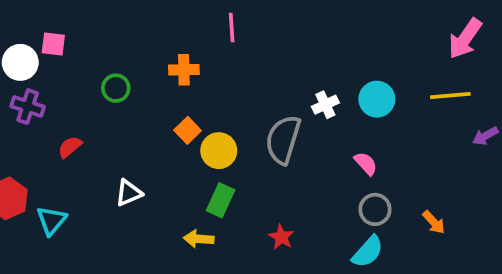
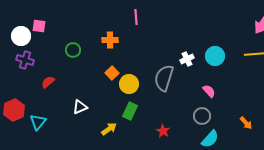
gray circle: (375, 209) -> (202, 116), moved
yellow arrow: (199, 239) -> (109, 129), moved, turned 140

